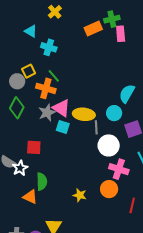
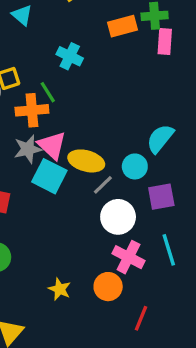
cyan cross: (49, 47) -> (70, 56), moved
orange cross: (46, 88) -> (32, 110), turned -30
cyan square: (63, 127) -> (49, 176), size x1.5
gray line: (96, 127) -> (103, 185), turned 40

